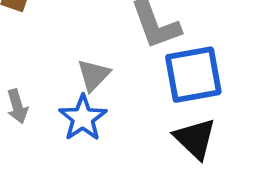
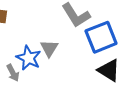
blue star: (83, 118) -> (29, 58), moved

